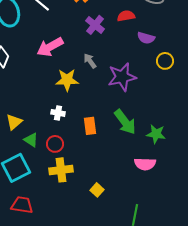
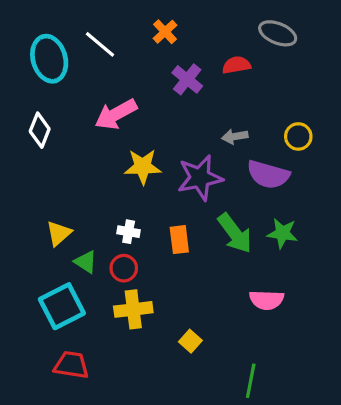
purple semicircle: (146, 38) -> (268, 175), moved, size x1.5
gray arrow: (90, 61) -> (235, 136), moved, turned -63
purple star: (122, 77) -> (200, 178), moved
white cross: (58, 113) -> (129, 232), moved
green star: (156, 134) -> (282, 233), moved

